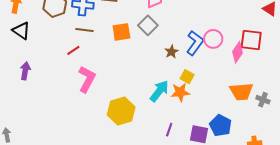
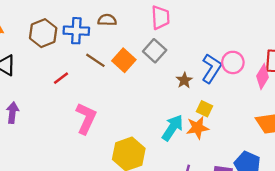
brown line: (85, 30) -> (95, 60), moved, turned 30
orange square: (121, 32) -> (124, 60), turned -36
red line: (73, 50) -> (61, 78), moved

